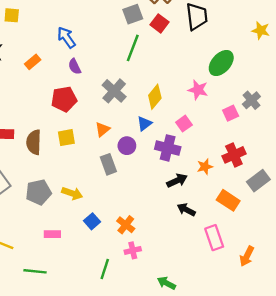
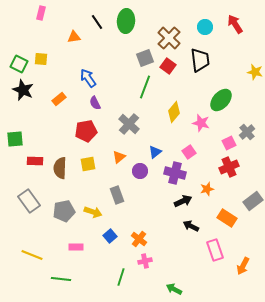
yellow diamond: (155, 97) -> (174, 112), moved
red cross: (234, 155) -> (229, 167), moved
gray rectangle: (108, 164) -> (117, 195), moved

